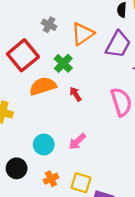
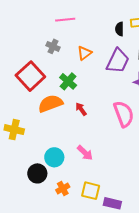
orange triangle: (83, 34) -> (84, 53), size x0.7
pink arrow: (77, 142) -> (85, 153), turned -90
black circle: (17, 168) -> (37, 173), moved

